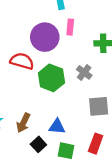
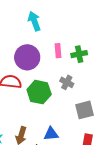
pink rectangle: (70, 27) -> (58, 51), moved

